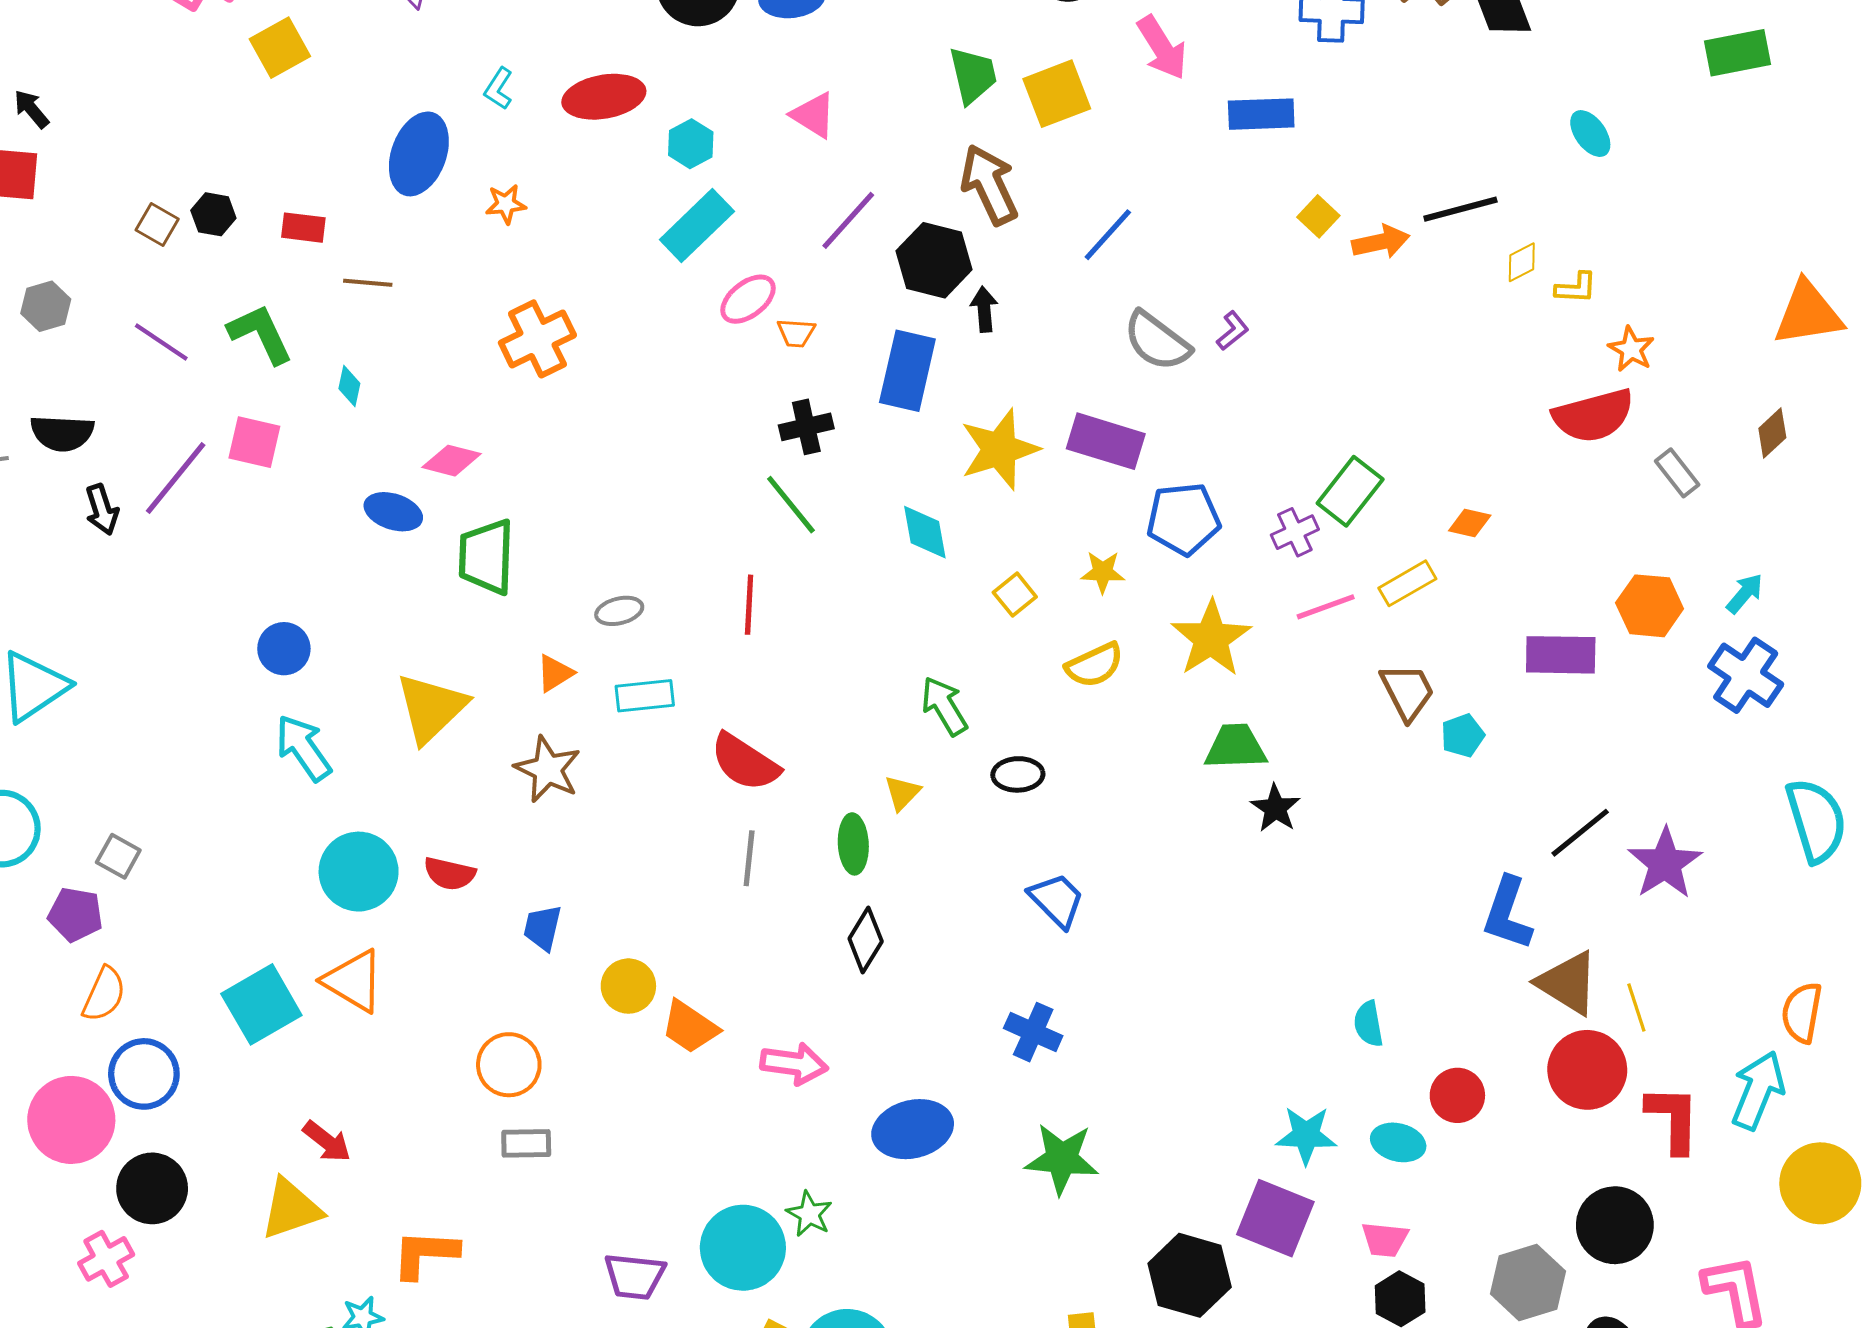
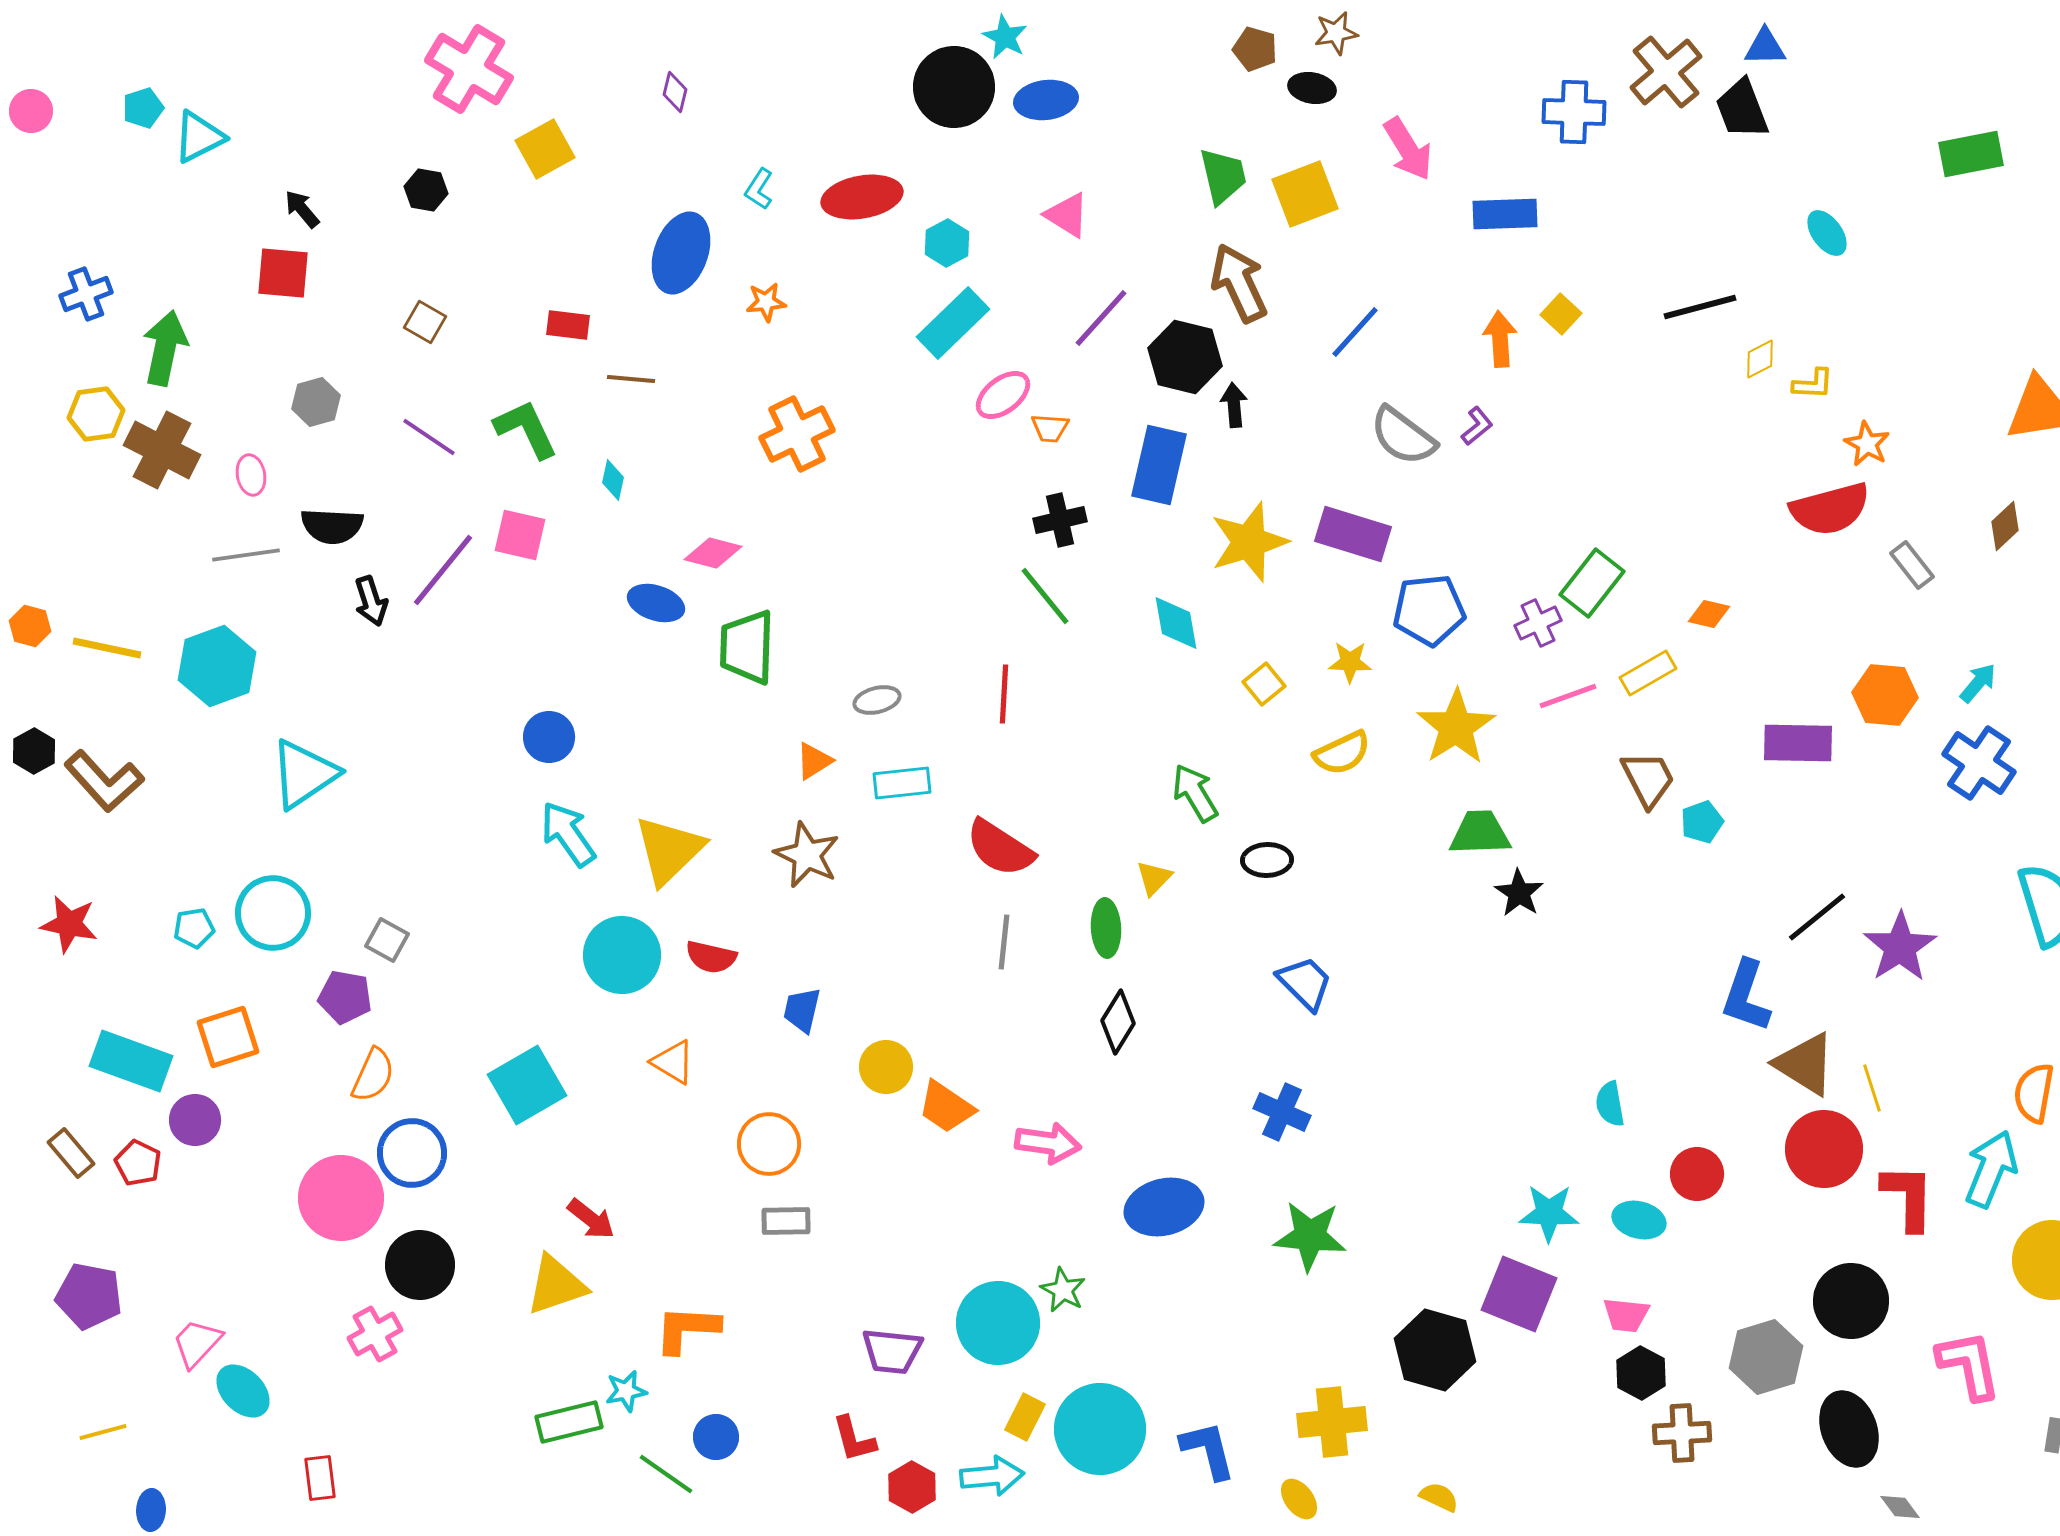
black hexagon: (213, 214) -> (426, 190), moved
orange arrow: (1381, 242) -> (1500, 339), moved, turned -82
yellow triangle: (431, 708) -> (669, 850), moved
orange triangle: (353, 981) -> (673, 1062), moved, size x0.7

